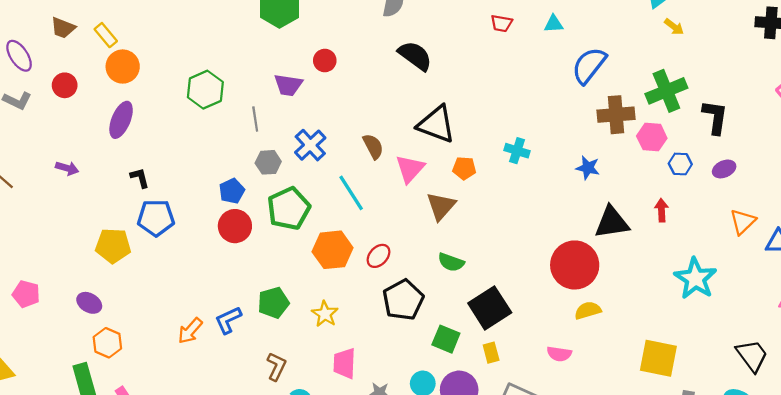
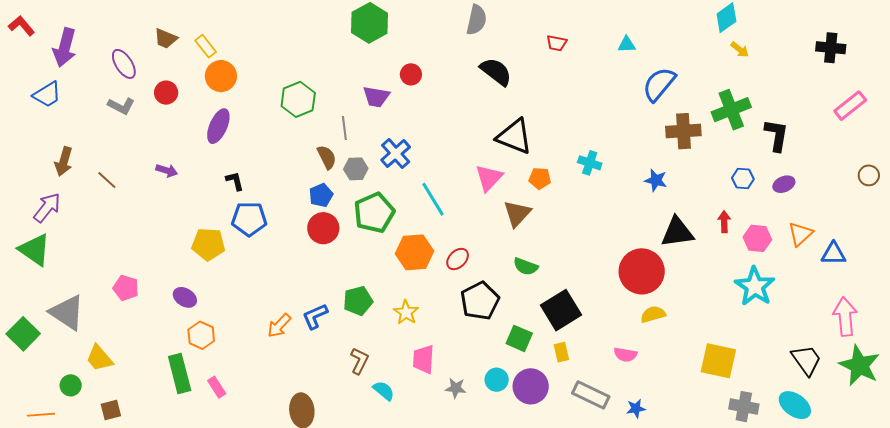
red trapezoid: (501, 23) -> (557, 43), moved
pink hexagon: (652, 137) -> (757, 238), moved
brown semicircle: (373, 146) -> (327, 157), moved

